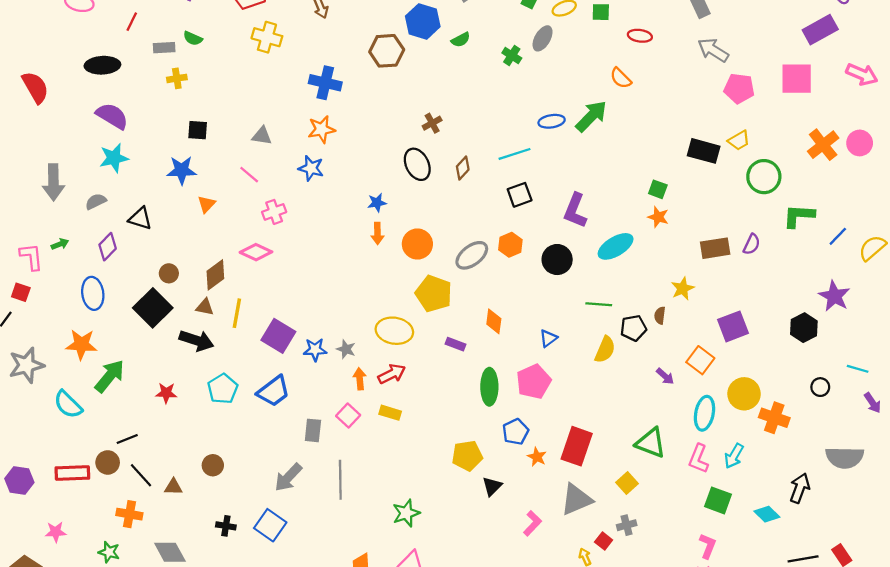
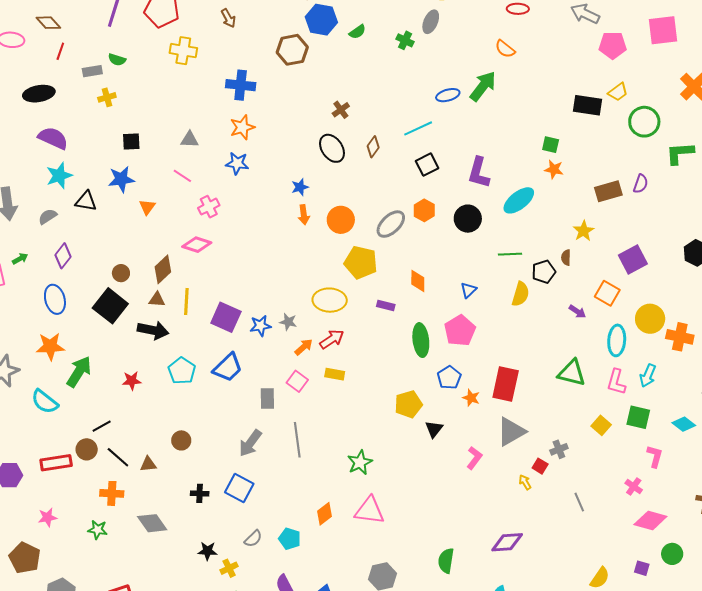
black triangle: (140, 218) -> (86, 201), moved
orange arrow: (360, 379) -> (304, 347), turned 60
yellow square: (627, 483) -> (601, 425), moved
pink L-shape: (708, 546) -> (655, 456), moved

